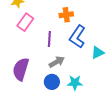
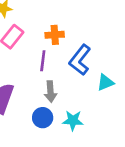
orange cross: (66, 15) -> (55, 35), moved
gray arrow: (57, 62) -> (51, 92), turned 112

